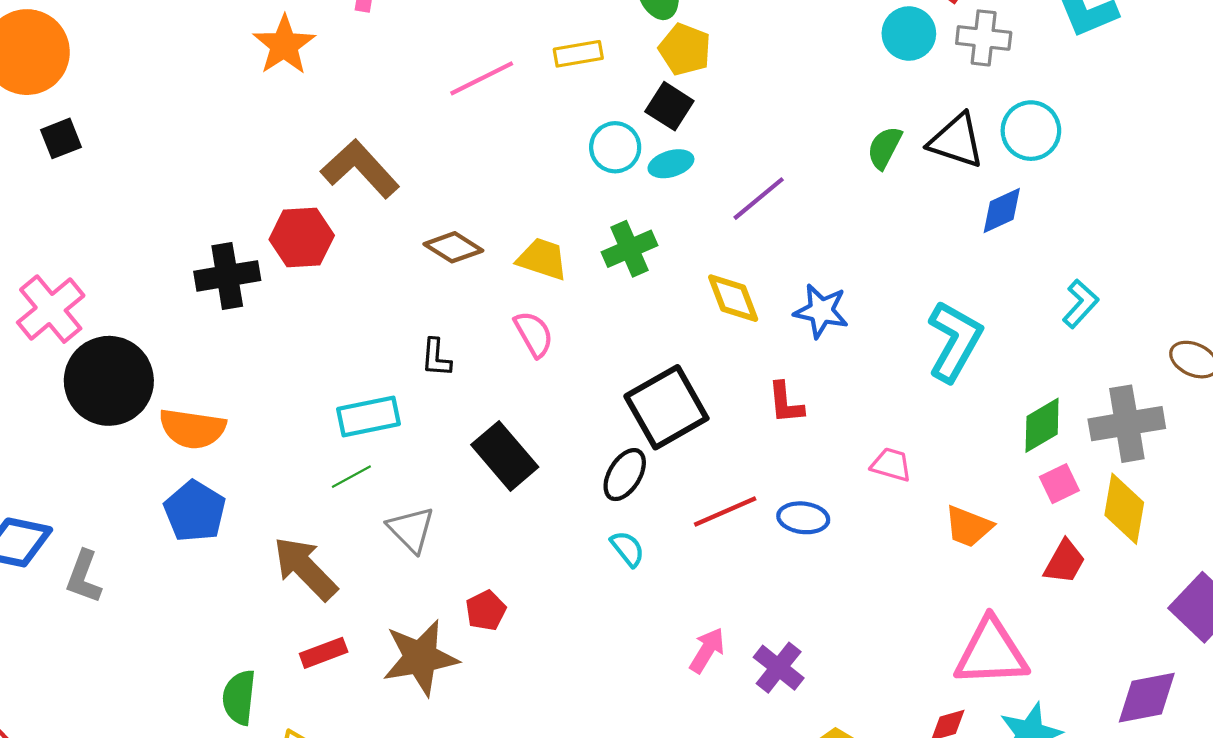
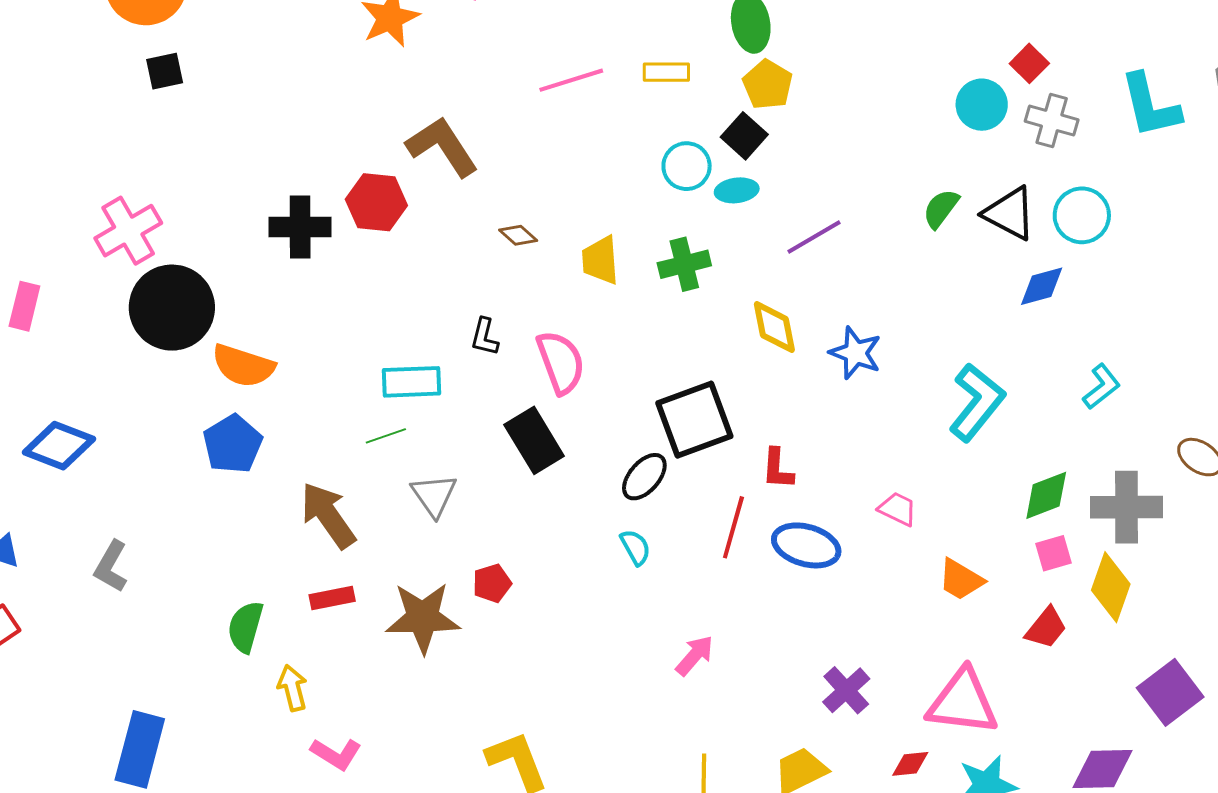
brown diamond: (453, 247) -> (518, 235), size x0.7
yellow trapezoid: (542, 259) -> (600, 260), turned -122
pink semicircle: (534, 334) -> (561, 362), moved, size x1.4
red L-shape: (786, 403) -> (778, 469), moved
red line: (725, 512) -> (733, 527), turned -60
blue ellipse: (803, 518) -> (806, 545), size x1.4
gray L-shape: (84, 577) -> (111, 566), moved
purple cross: (779, 668) -> (846, 690), moved

